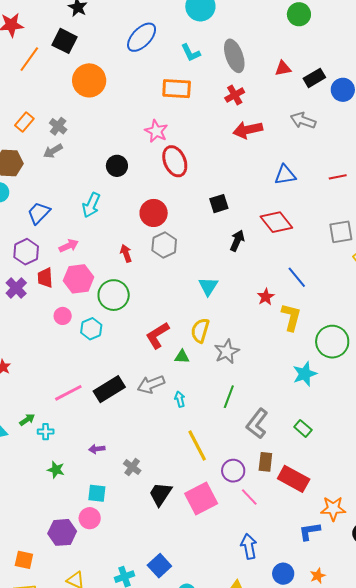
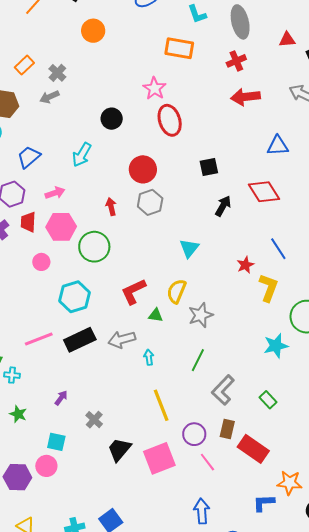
orange circle: (89, 80) -> (93, 31), size x0.7
cyan hexagon: (91, 329) -> (75, 297), moved, size x1.4
purple arrow: (97, 449) -> (61, 398), turned 126

